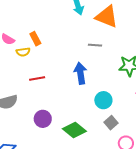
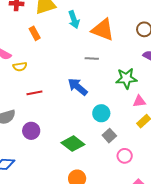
orange rectangle: (35, 39) -> (35, 33), moved
blue arrow: (80, 73) -> (78, 87), turned -40
purple circle: (43, 119) -> (31, 131), moved

